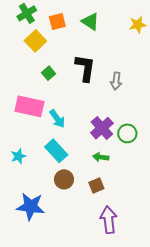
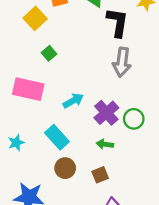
black L-shape: (85, 68) -> (118, 22), moved
gray arrow: (116, 81) -> (122, 62), size x1.5
cyan arrow: (57, 119) -> (73, 101), moved, turned -84

